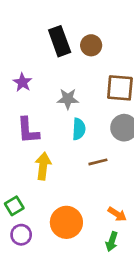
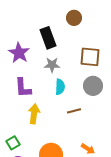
black rectangle: (60, 41) -> (48, 38), moved
brown circle: (91, 45) -> (74, 18), moved
purple star: (22, 82) -> (19, 53), size x1.5

